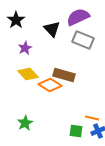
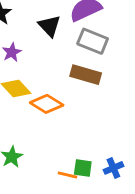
brown rectangle: (64, 75) -> (86, 75), moved
orange line: (92, 118) -> (68, 175), moved

